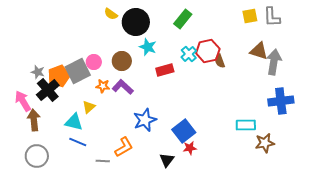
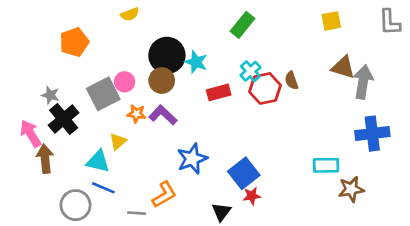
yellow semicircle: (111, 14) -> (130, 14), moved, turned -56
gray L-shape: (272, 17) -> (390, 22), moved
black circle: (136, 22) -> (167, 55), moved
red hexagon: (208, 51) -> (265, 88), moved
orange pentagon: (59, 76) -> (74, 42), moved
gray circle: (37, 156) -> (76, 205), moved

